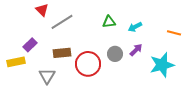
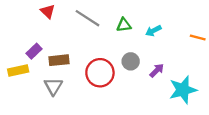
gray line: (62, 22) -> (87, 18), moved, turned 65
purple arrow: (136, 50) -> (157, 70), moved
brown rectangle: (62, 53) -> (59, 60), moved
cyan star: (162, 65) -> (183, 90), moved

